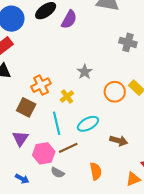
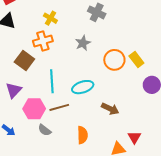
gray cross: (128, 42) -> (97, 12), moved
gray star: (85, 72) -> (83, 43), moved
yellow cross: (67, 97) -> (50, 18), moved, turned -32

